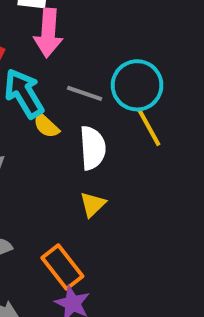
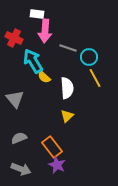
cyan circle: (137, 85) -> (89, 57), size x0.7
gray line: (85, 93) -> (68, 48), moved

